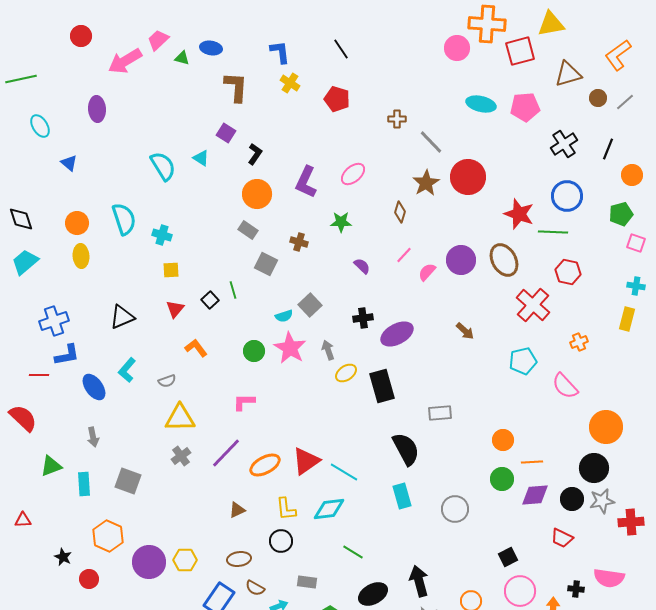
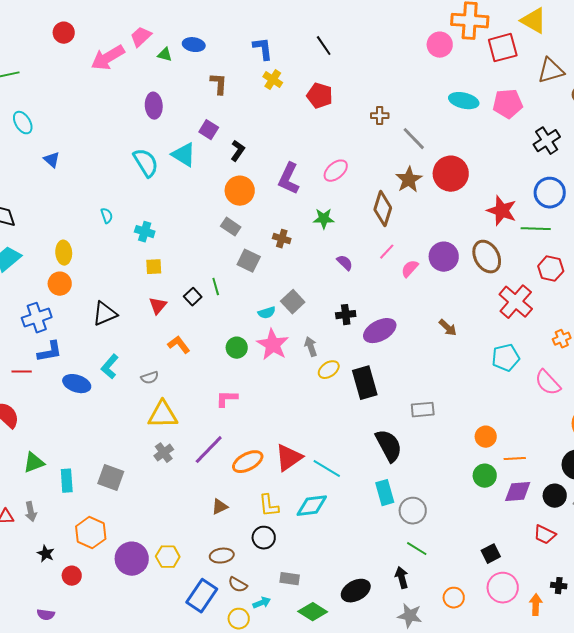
yellow triangle: (551, 24) -> (534, 21), turned 40
brown L-shape: (236, 87) -> (219, 84), size x0.7
purple ellipse: (97, 109) -> (154, 106), moved
cyan triangle: (201, 158) -> (184, 155), size x1.5
brown diamond: (400, 212) -> (383, 209), size x1.6
cyan semicircle: (124, 219) -> (107, 216), size x0.5
orange circle: (77, 223) -> (60, 284), moved
blue ellipse: (94, 387) -> (77, 384), turned -36
gray arrow: (93, 437) -> (31, 512), moved
gray circle: (455, 509) -> (413, 511), moved
green line: (353, 552) -> (417, 549), moved
black arrow: (419, 581) -> (402, 578), size x0.7

